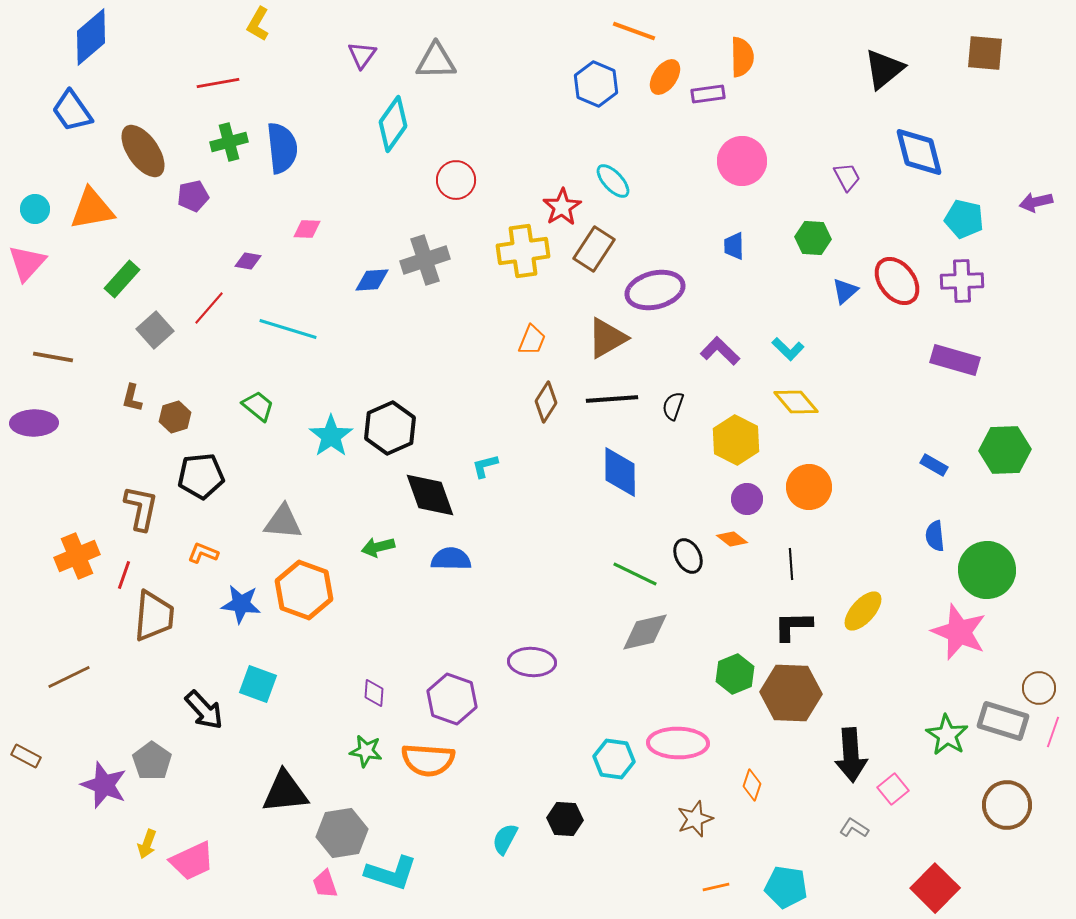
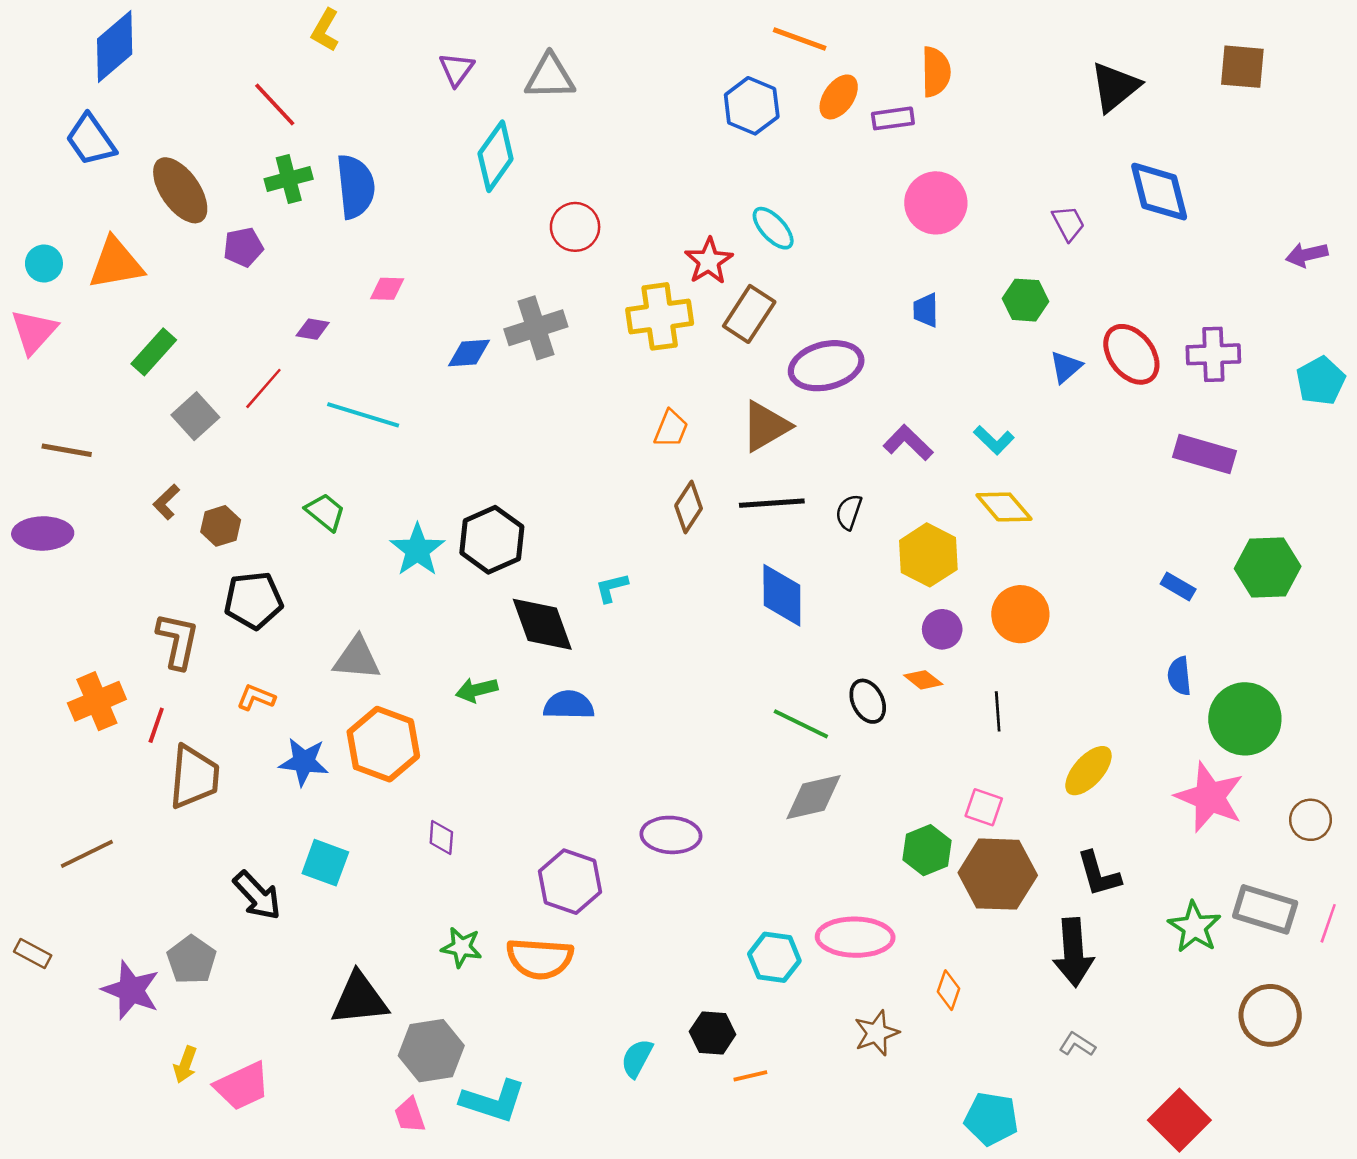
red line: (218, 83) -> (275, 105), turned 57
cyan pentagon: (964, 219) -> (1321, 381), moved, turned 30
brown L-shape: (132, 398) -> (166, 502), turned 32
black L-shape: (793, 626) -> (1099, 874), moved, turned -105
brown circle: (1039, 688) -> (1311, 820), moved
purple diamond: (374, 693) -> (441, 837), moved
pink square: (893, 789) -> (984, 807), moved, turned -32
orange line: (716, 887) -> (750, 1076), moved

